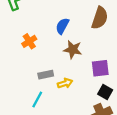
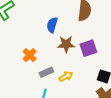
orange cross: (29, 41) -> (30, 55), moved
purple square: (100, 68) -> (88, 48), moved

